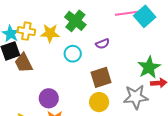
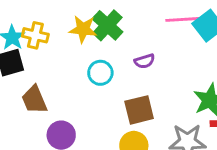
yellow star: (50, 33) -> (83, 29), moved
brown trapezoid: (24, 63) -> (34, 100), moved

